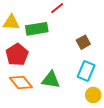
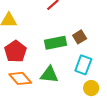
green rectangle: (37, 29) -> (56, 43), moved

